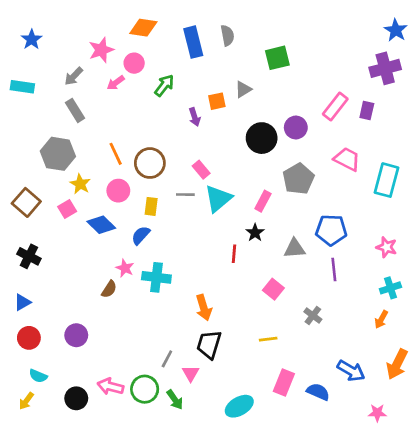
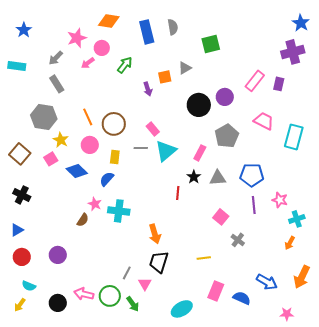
pink star: (386, 247) -> (280, 200), moved
gray triangle: (294, 248) -> (218, 178), moved
pink square: (273, 289) -> (221, 217), moved

